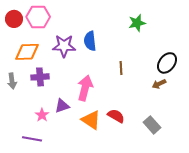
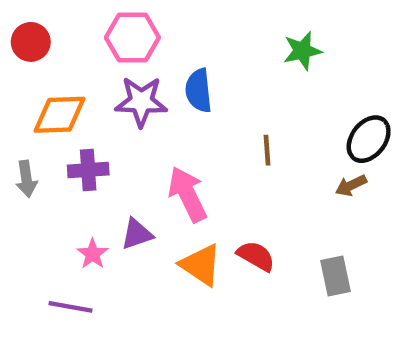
pink hexagon: (38, 17) -> (132, 38), moved
pink arrow: (85, 88) -> (188, 194), turned -40
gray rectangle: (152, 125) -> (335, 276), turned 30

